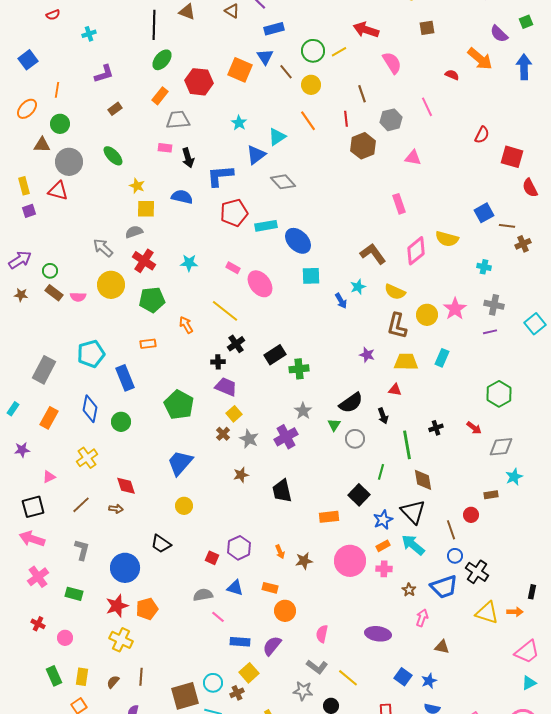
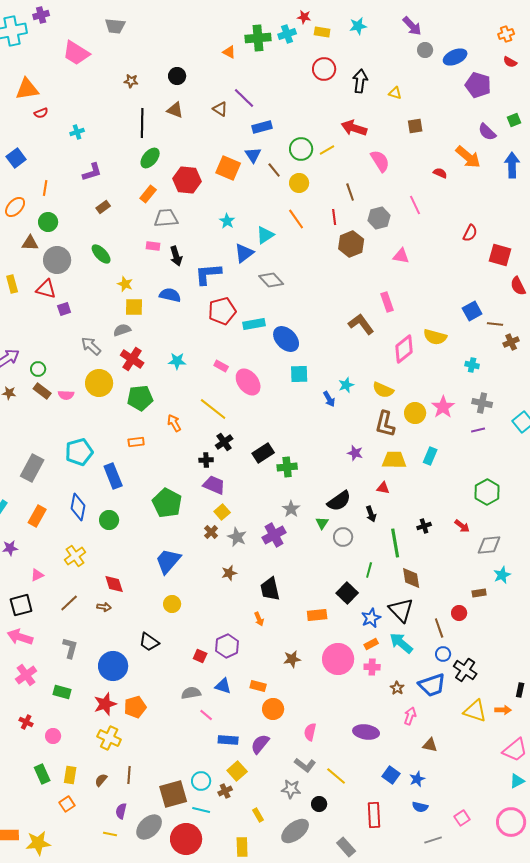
purple square: (29, 211) -> (64, 309), moved
brown L-shape: (373, 254) -> (361, 324), moved
orange arrow: (280, 552) -> (259, 619), moved

